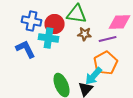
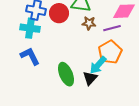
cyan cross: (49, 38) -> (30, 28), moved
blue L-shape: (26, 49) -> (30, 56), moved

